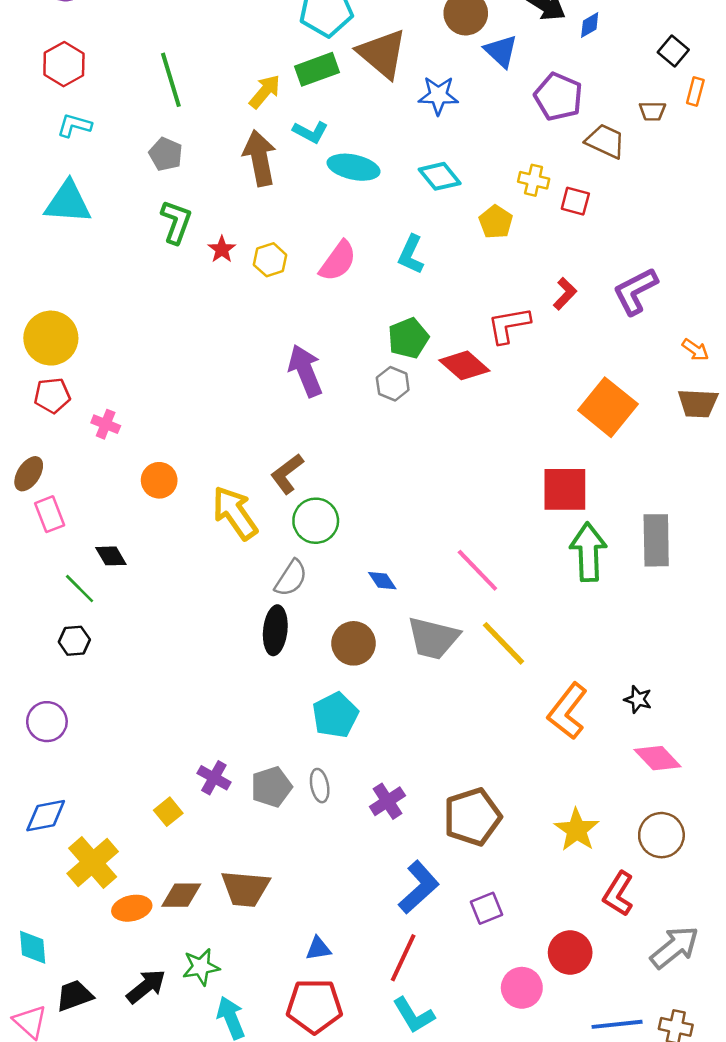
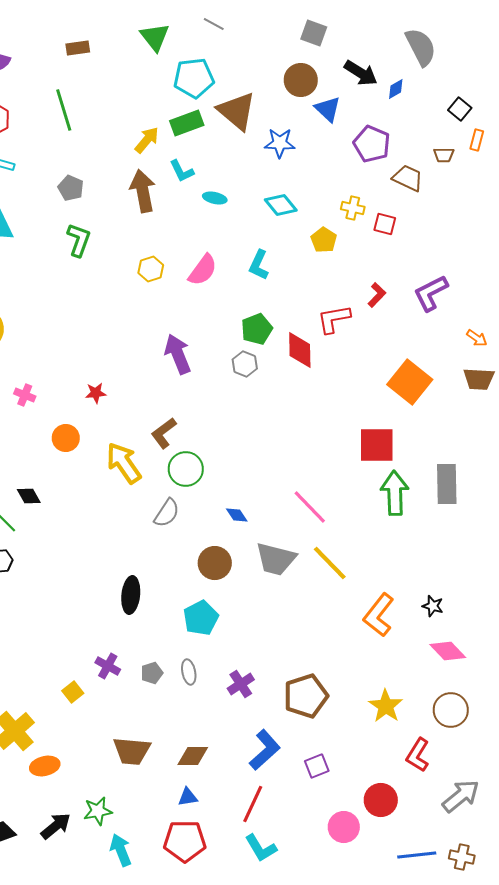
green line: (171, 80) -> (64, 110), moved
cyan L-shape: (310, 132) -> (182, 171), turned 36
cyan ellipse: (354, 167) -> (215, 198), size x0.6
red star: (222, 249) -> (96, 393), moved, turned 30
red diamond: (464, 365) -> (300, 350), turned 48
black ellipse: (275, 630) -> (131, 595), moved
gray pentagon: (271, 787) -> (152, 673), size x0.7
brown diamond: (181, 895) -> (193, 756), moved

